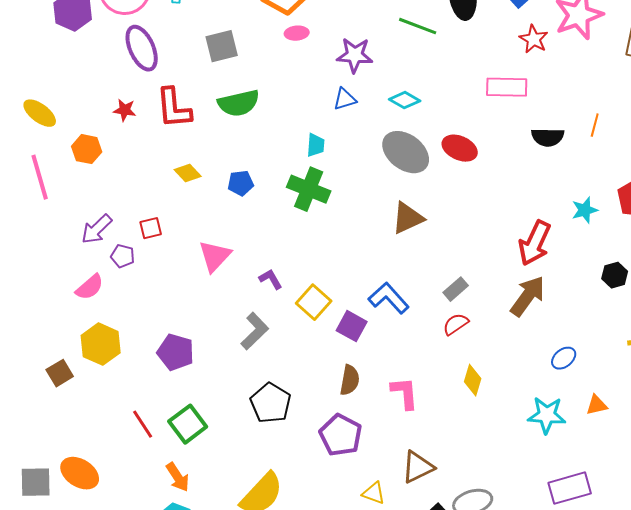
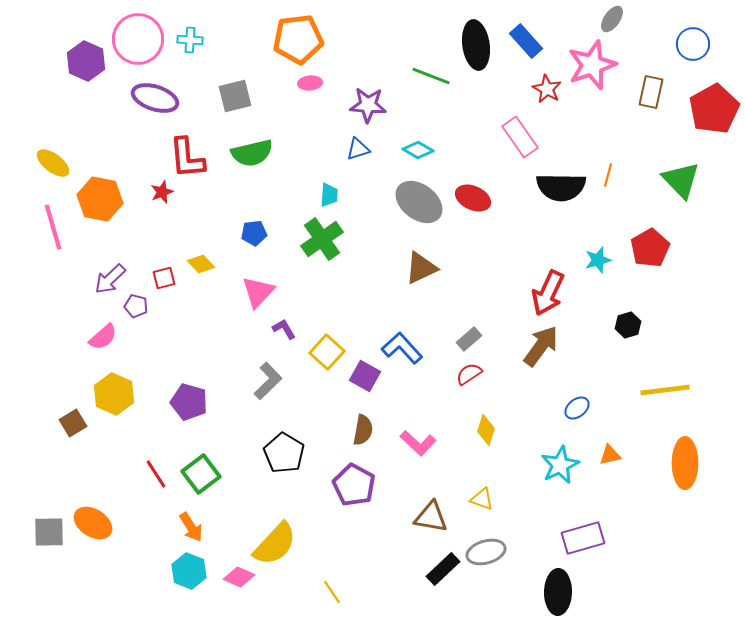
purple ellipse: (142, 48) -> (155, 98), turned -48
pink rectangle: (507, 87) -> (520, 137), turned 54
red star: (125, 110) -> (162, 192), moved, turned -30
black semicircle: (548, 137) -> (561, 187), size x1.5
orange hexagon: (87, 149) -> (100, 199), size x1.5
yellow diamond: (188, 173) -> (201, 264), moved
green cross: (309, 189) -> (322, 239), turned 33
pink triangle: (215, 256) -> (258, 292), moved
pink L-shape: (405, 393) -> (418, 443), turned 138
cyan star: (547, 415) -> (560, 465), turned -30
brown triangle: (418, 467) -> (431, 517), turned 36
yellow triangle: (374, 493) -> (482, 499), moved

